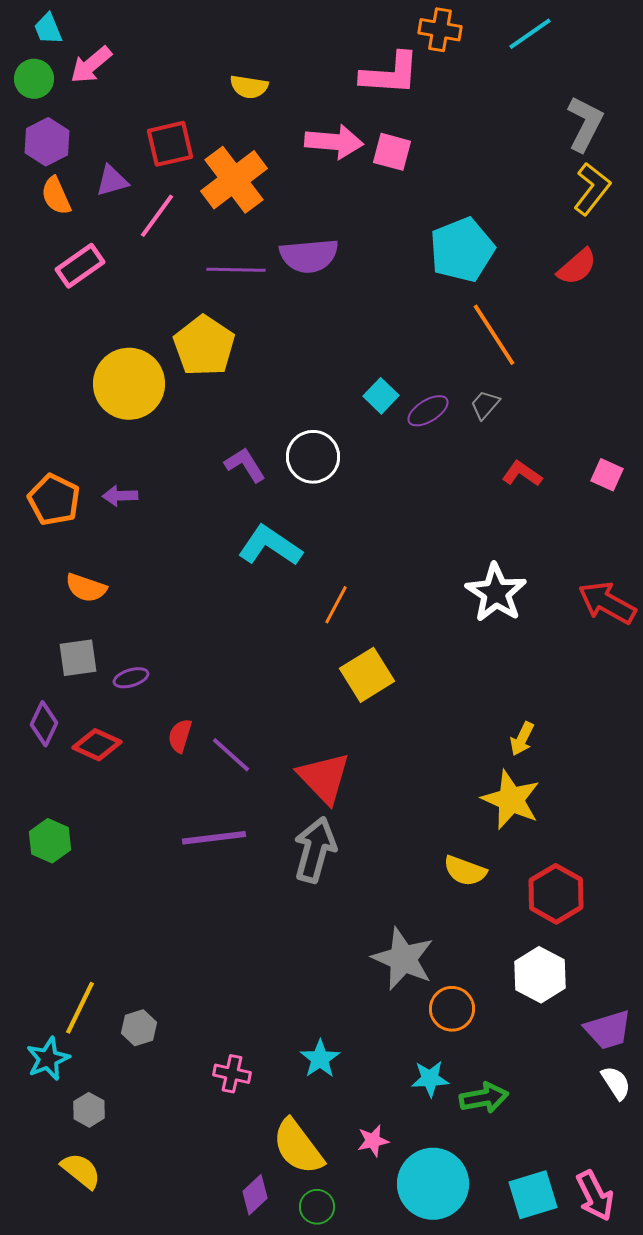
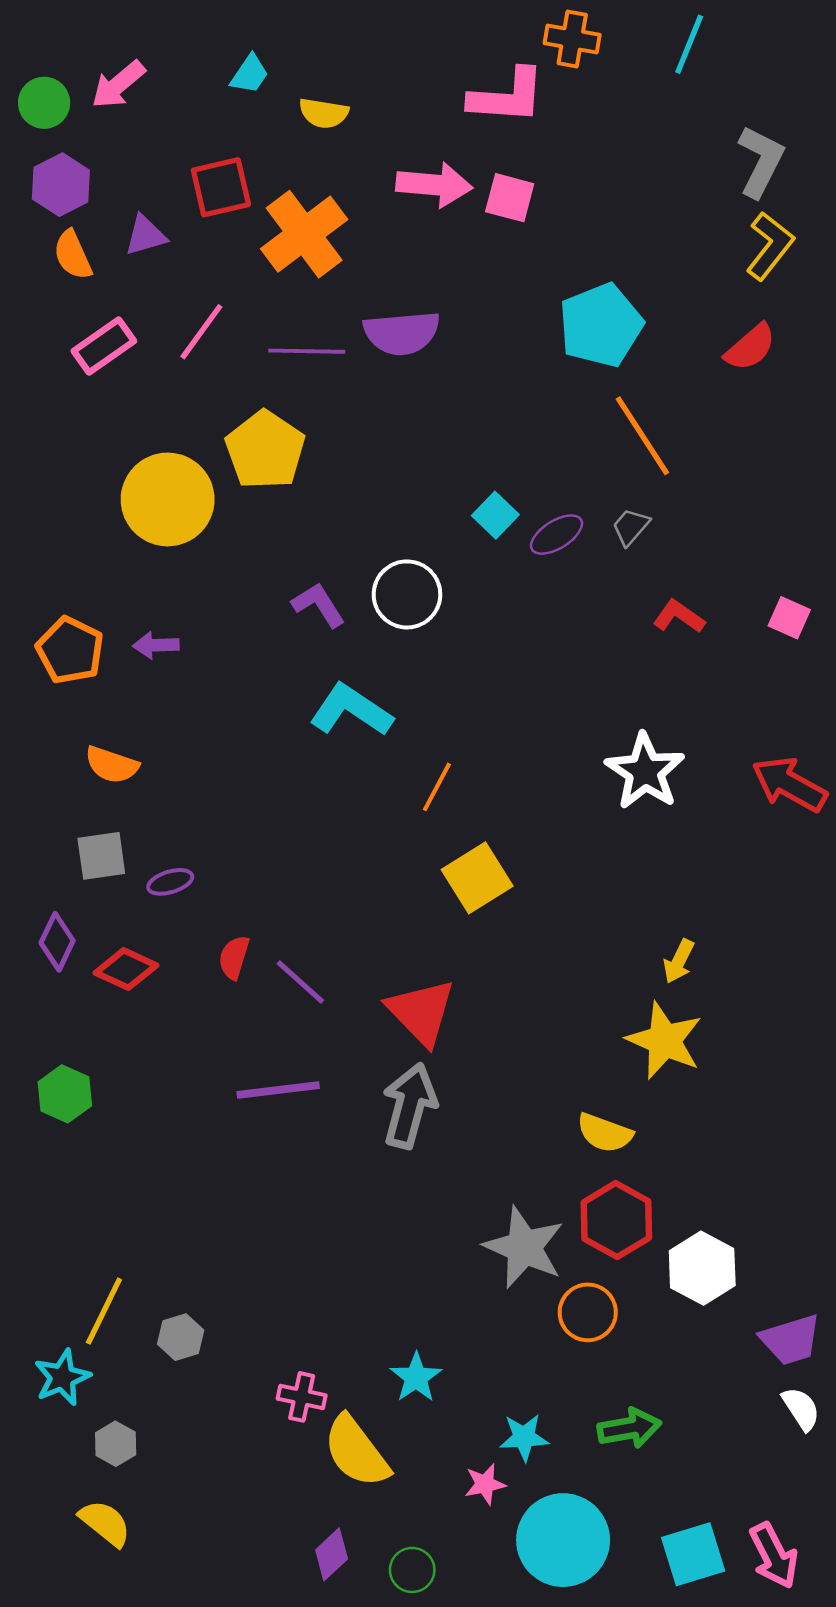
cyan trapezoid: (48, 29) -> (250, 74), moved, turned -124
cyan line: (530, 34) -> (689, 44), turned -33
pink line: (157, 216) -> (201, 332), moved
red hexagon: (556, 894) -> (616, 1220), moved
cyan star: (430, 1079) -> (524, 1437), moved
yellow semicircle: (298, 1147) -> (356, 1452), moved

